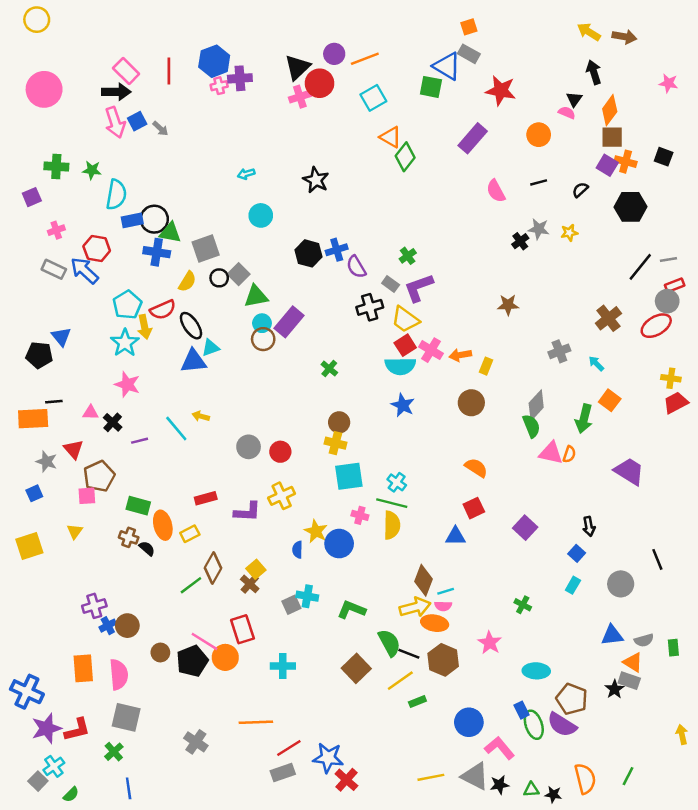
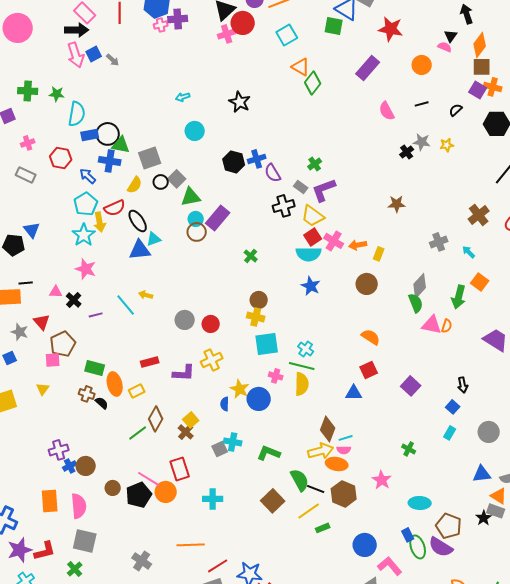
blue arrow: (84, 271) -> (88, 176), moved, size x0.7

